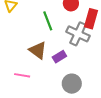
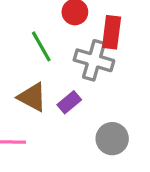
gray circle: (72, 84) -> (112, 139), moved

